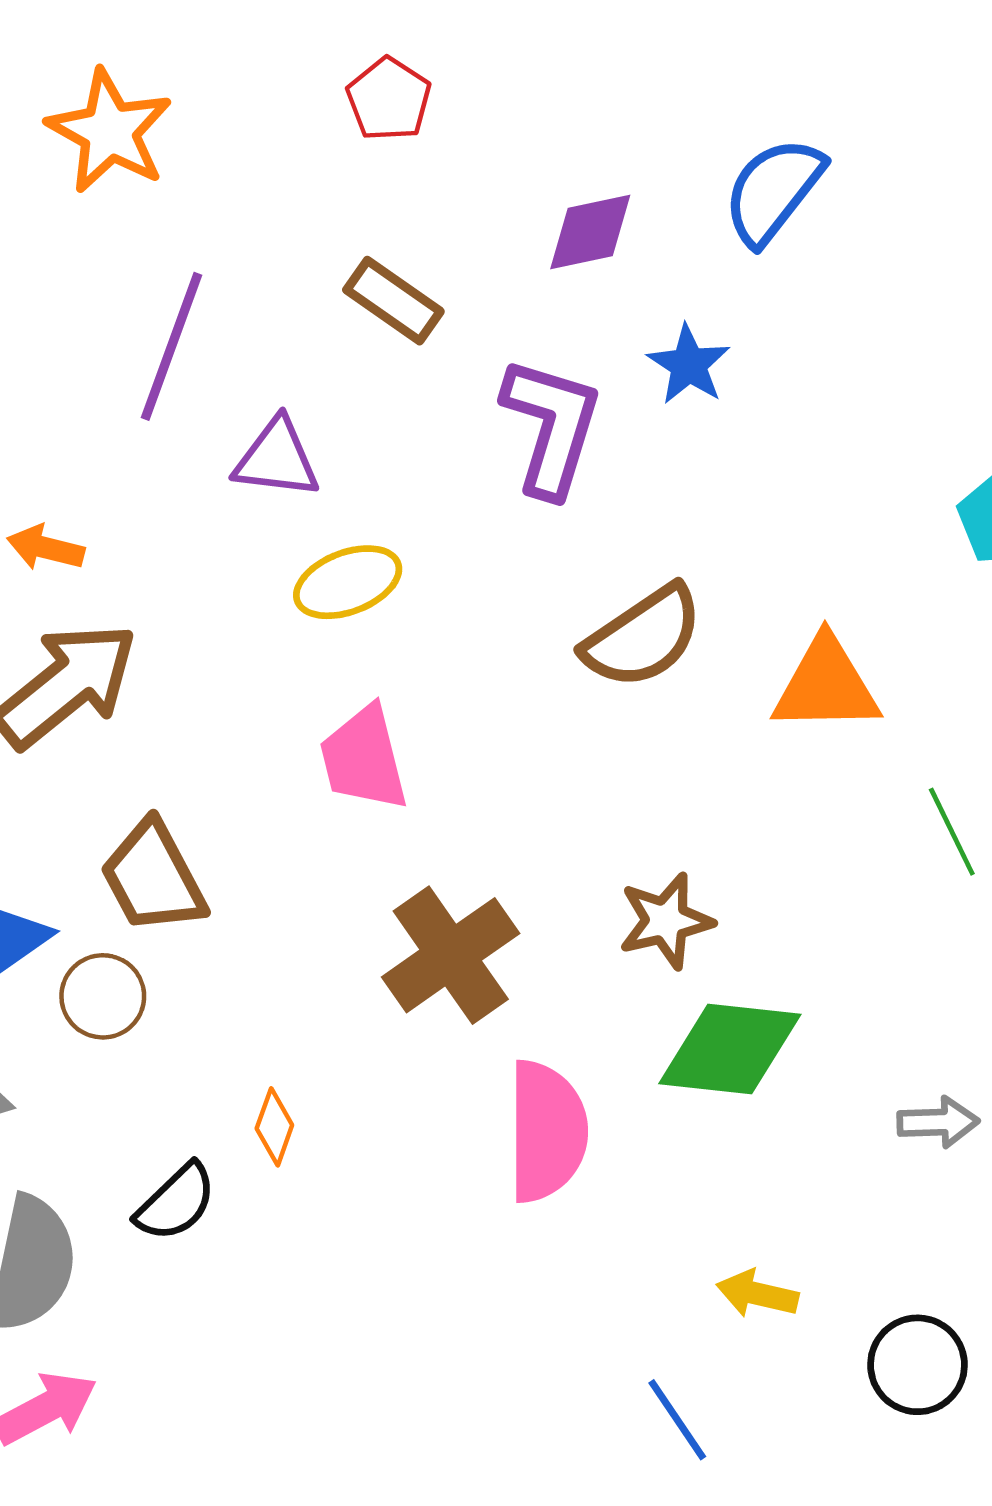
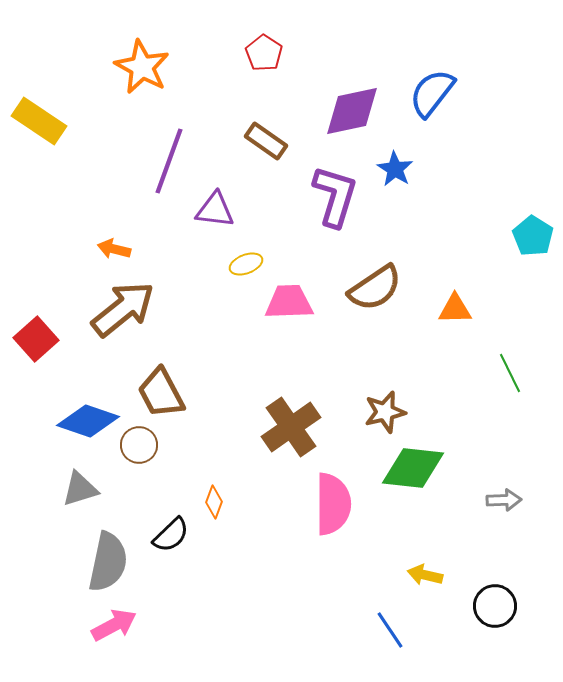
purple diamond: (590, 232) -> (352, 111), size x1.4
yellow ellipse: (348, 582) -> (246, 264), size x0.7
orange triangle: (826, 685) -> (455, 309), size x0.7
pink trapezoid: (364, 758) -> (289, 302), moved, turned 102

